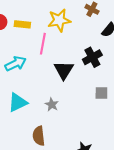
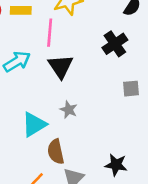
black triangle: (64, 70) -> (60, 66), moved
cyan triangle: (18, 103) -> (34, 124), moved

